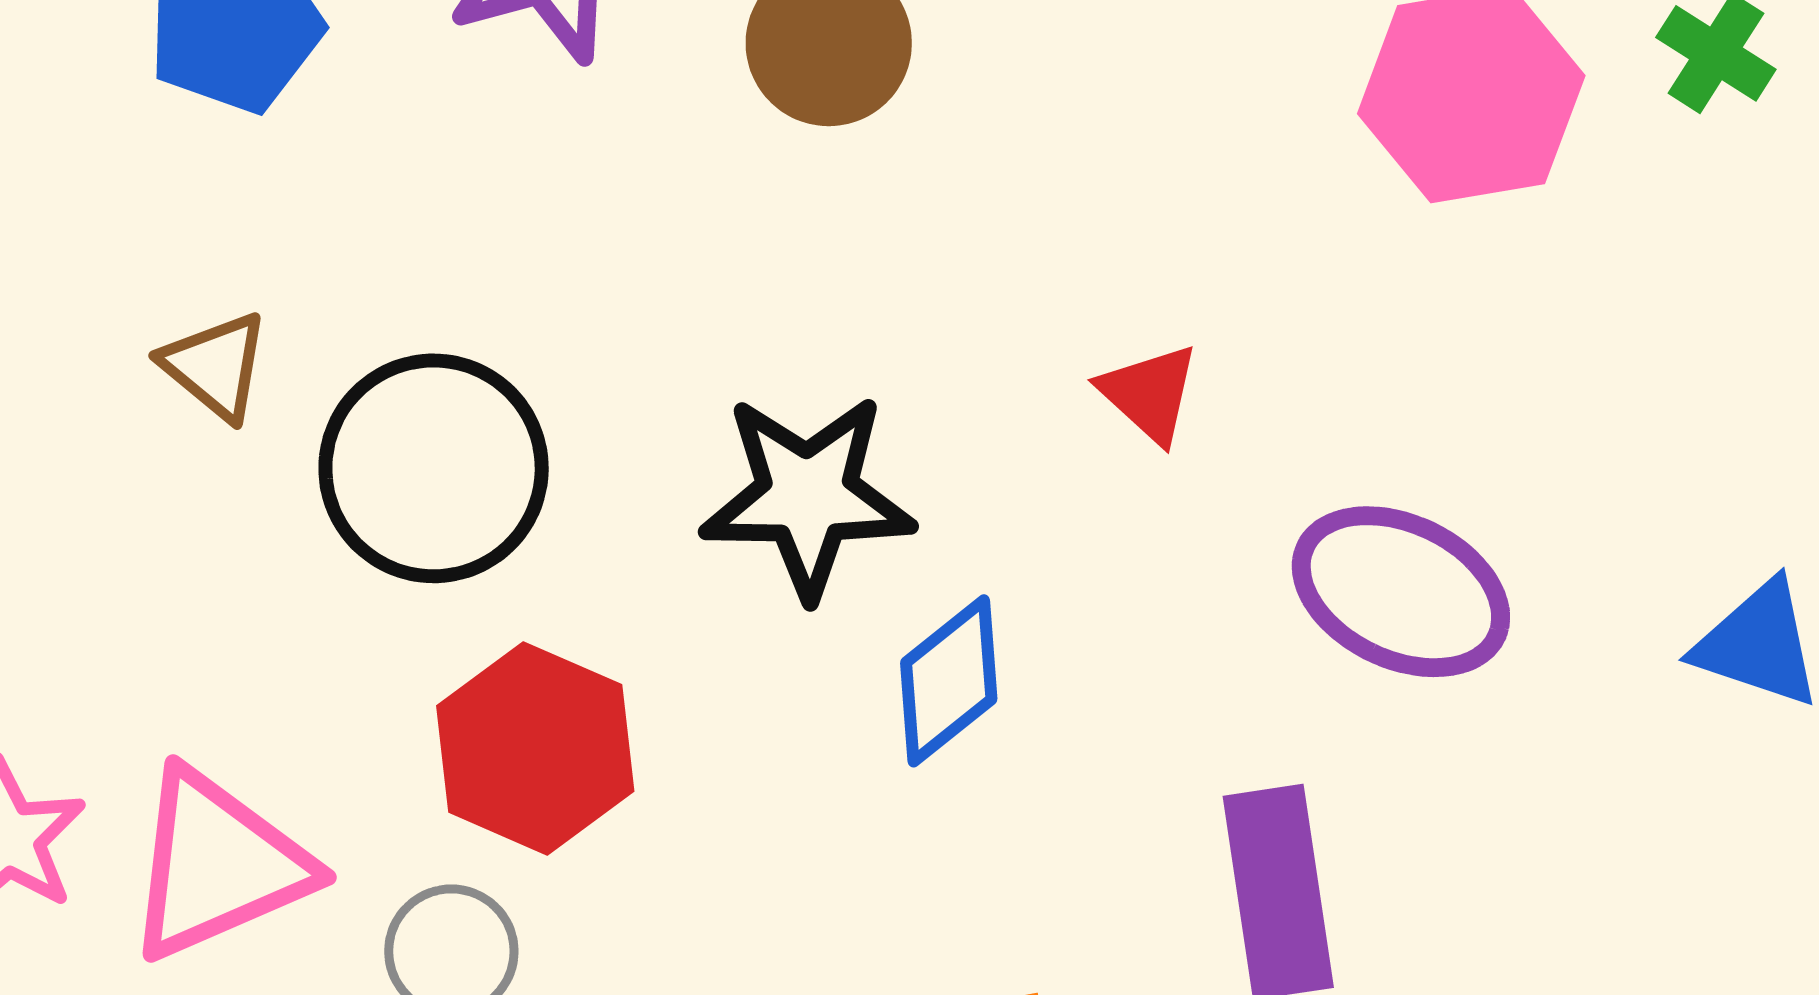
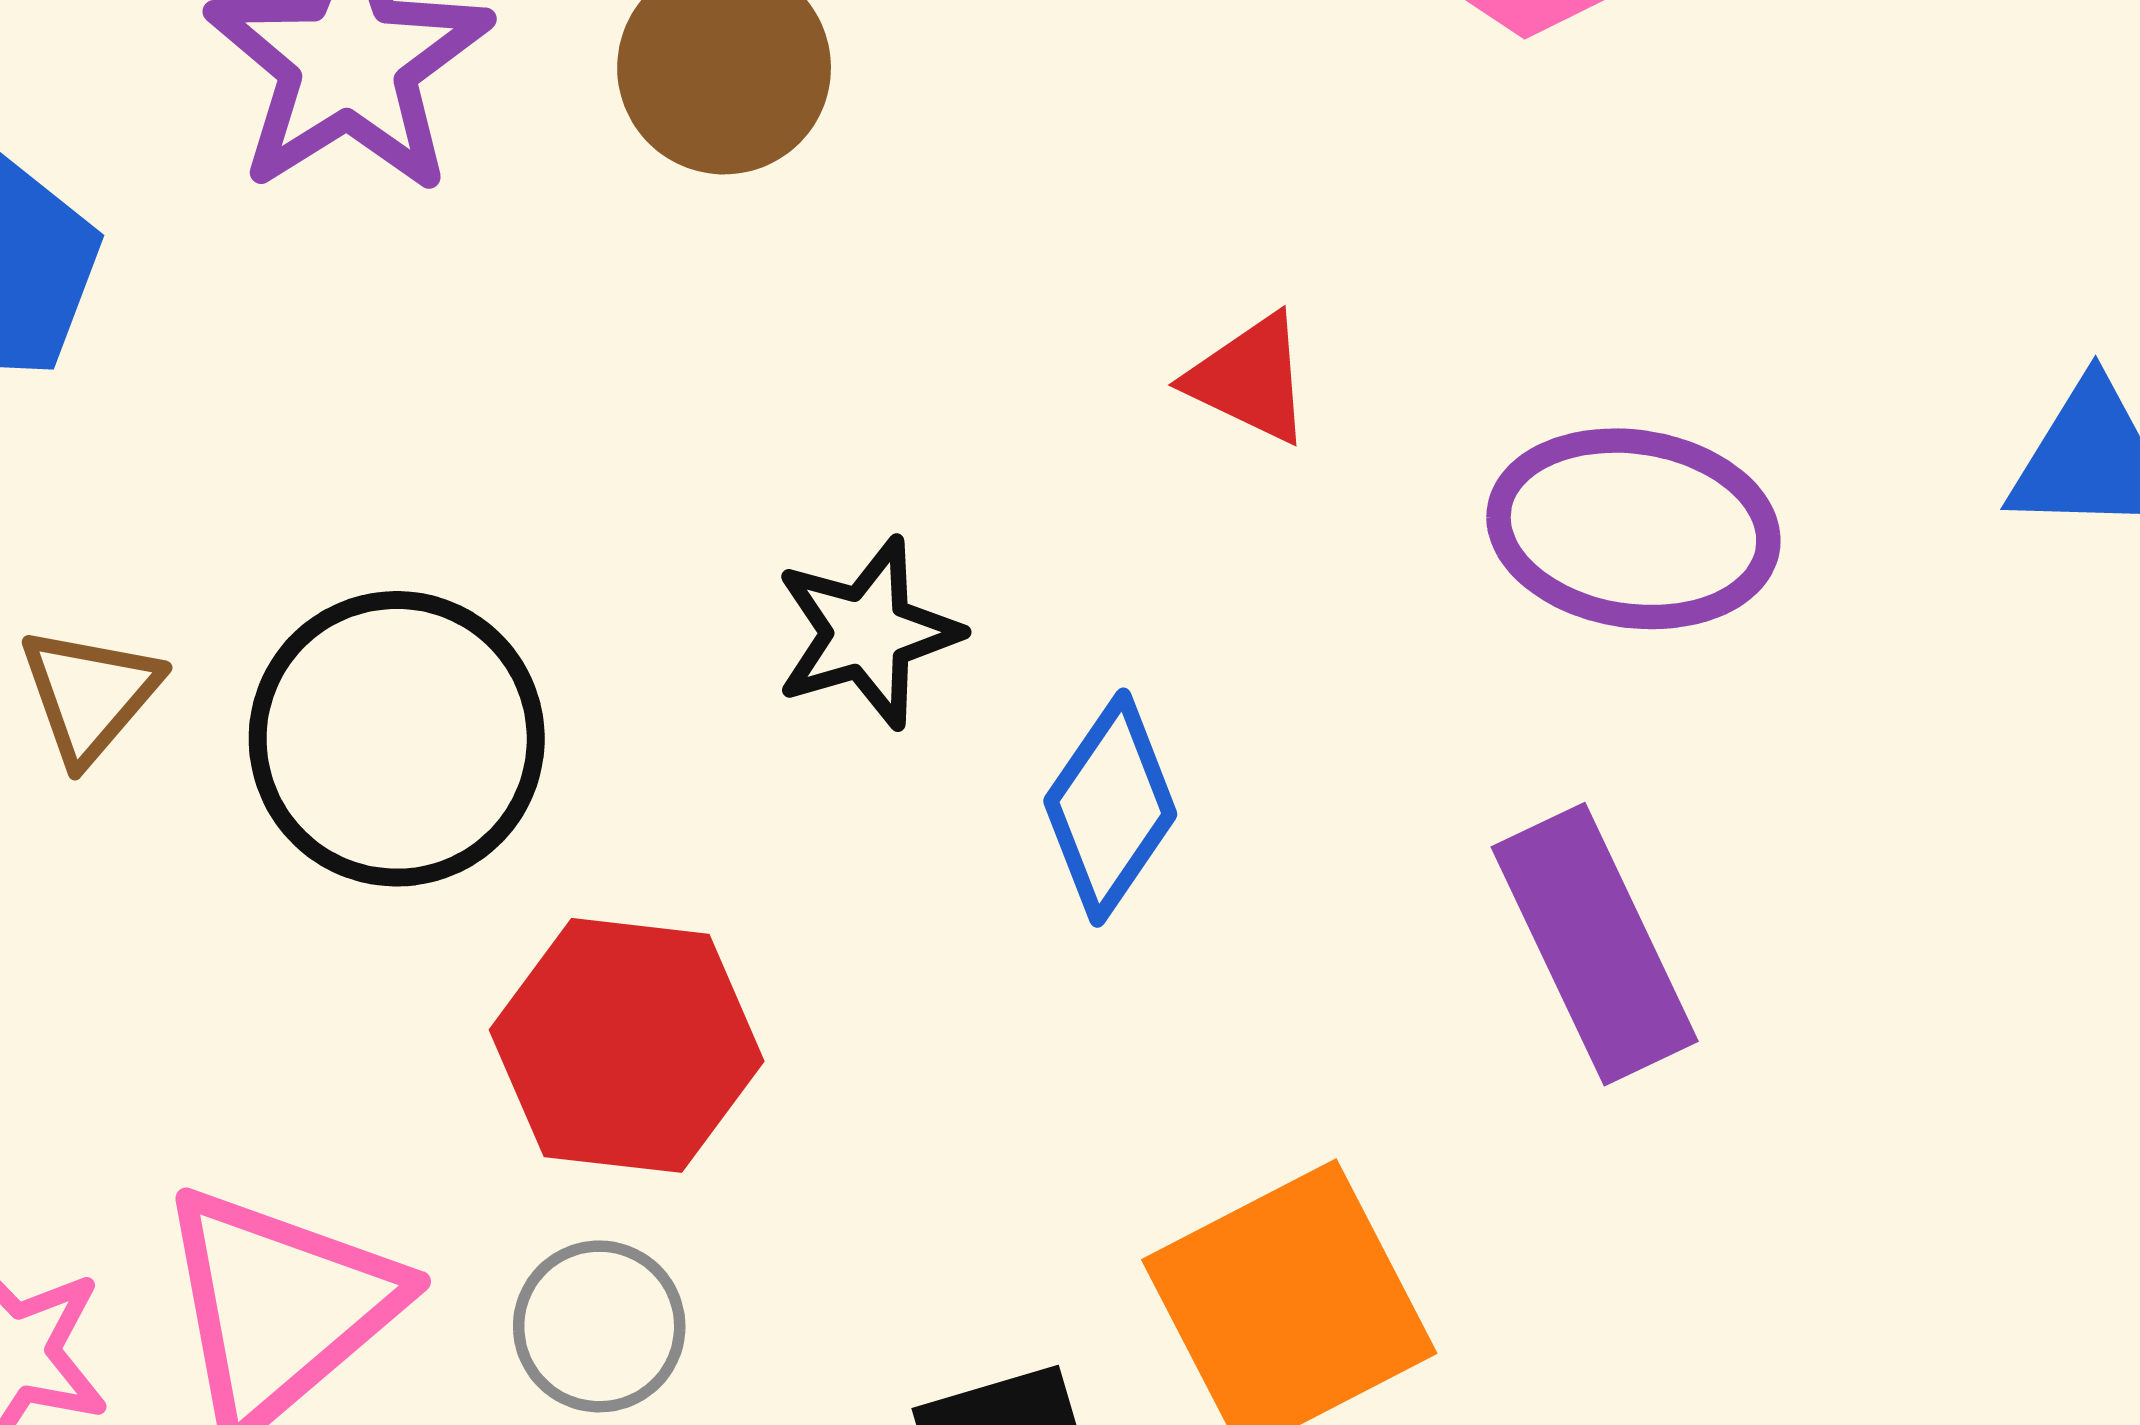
brown triangle: (215, 366) -> (90, 694), turned 48
black star: (808, 496) -> (867, 633), size x0.7

